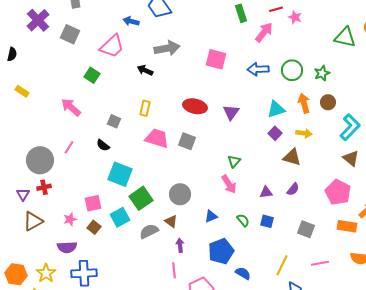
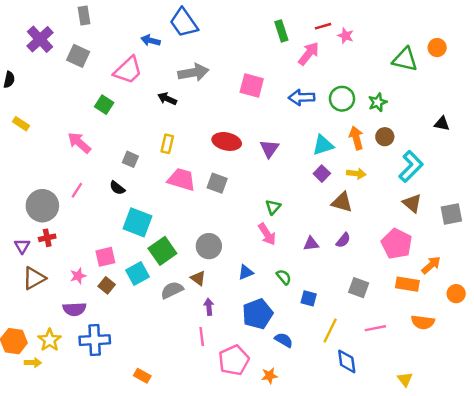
blue square: (267, 221) -> (309, 298), moved

